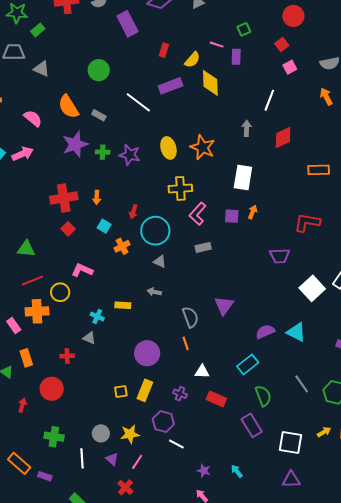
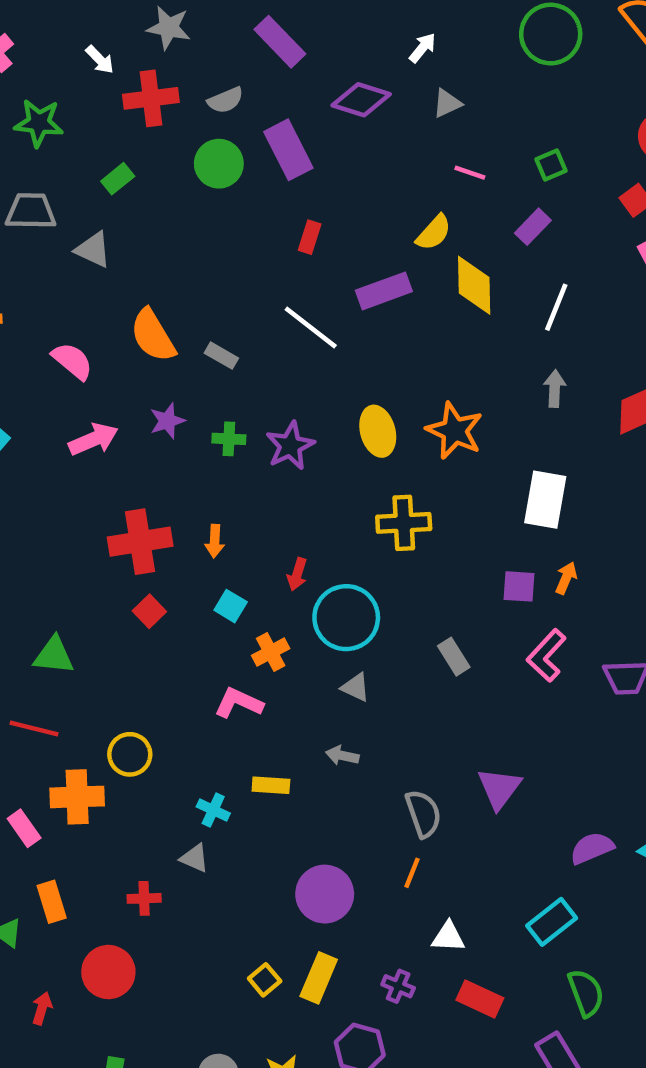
green rectangle: (38, 30) -> (118, 179), moved
pink line: (217, 45) -> (470, 173), moved
red rectangle: (164, 50) -> (310, 237), moved
purple rectangle: (236, 57) -> (533, 227), turned 42
green circle: (99, 70) -> (219, 164), moved
white line: (269, 100) -> (556, 307), moved
purple star: (75, 144) -> (167, 421), size x0.6
pink arrow: (23, 154) -> (93, 439), moved
purple star: (130, 155) -> (290, 446), turned 30
pink L-shape: (198, 214) -> (546, 655), moved
gray rectangle: (203, 247) -> (454, 657), turned 70
pink L-shape: (82, 270) -> (239, 703), moved
red line: (33, 281) -> (34, 728), moved, turned 35
orange line: (186, 343) -> (412, 873), turned 40
yellow square: (121, 391) -> (265, 980), turned -32

